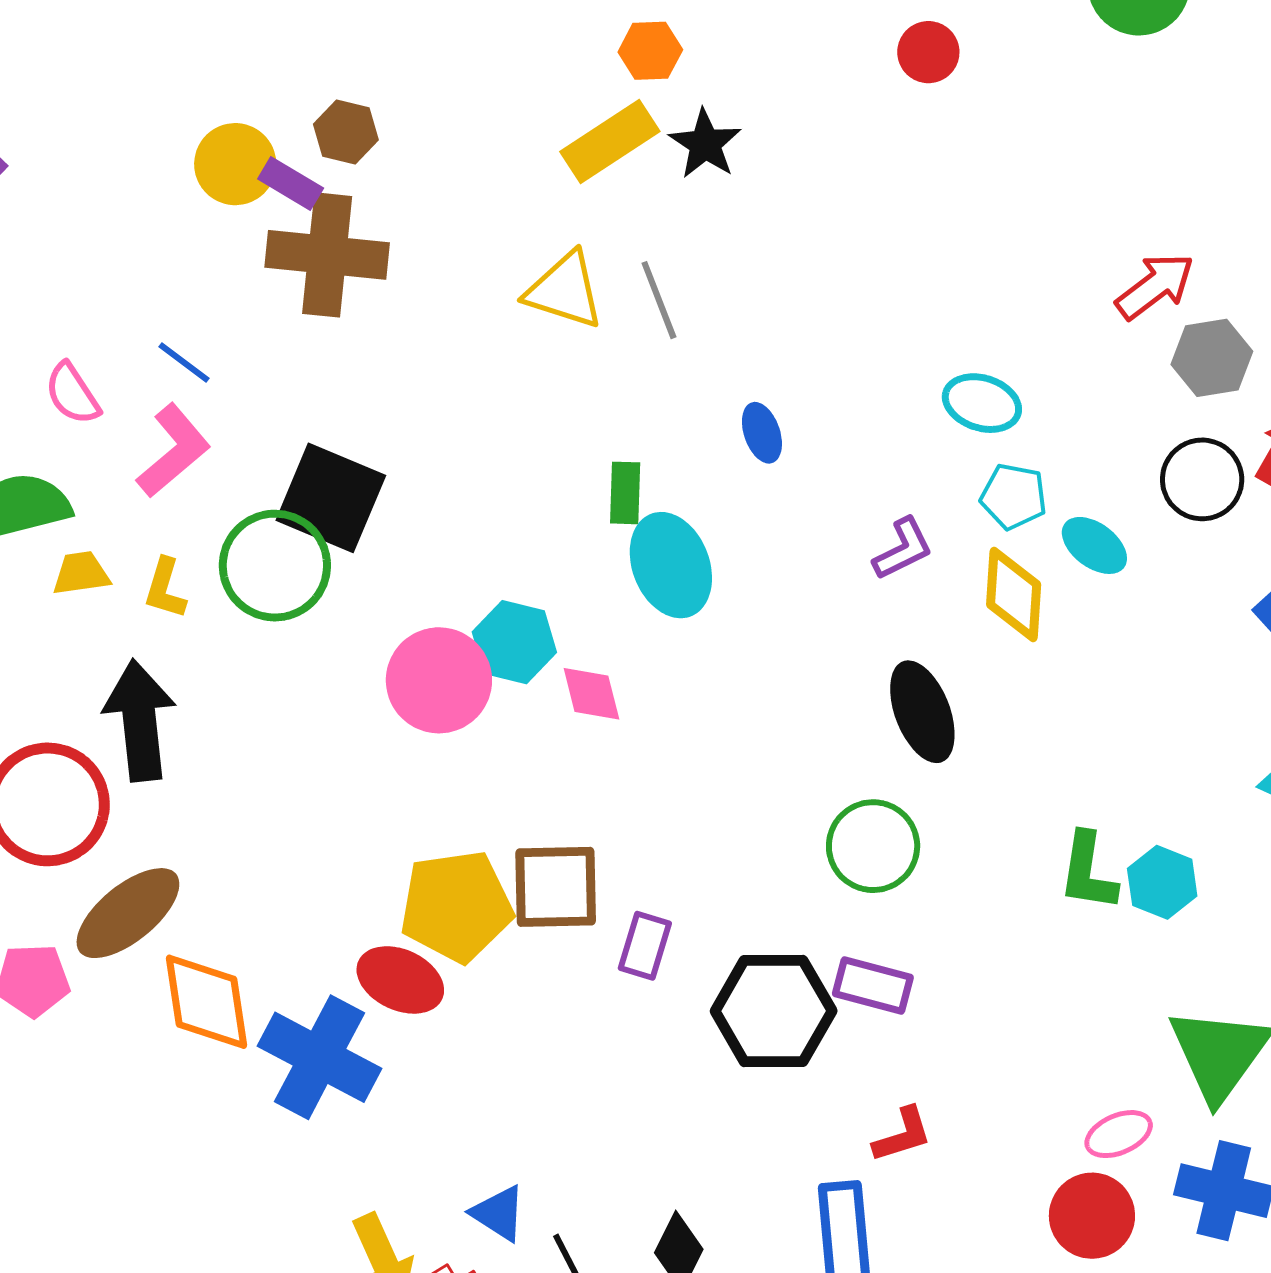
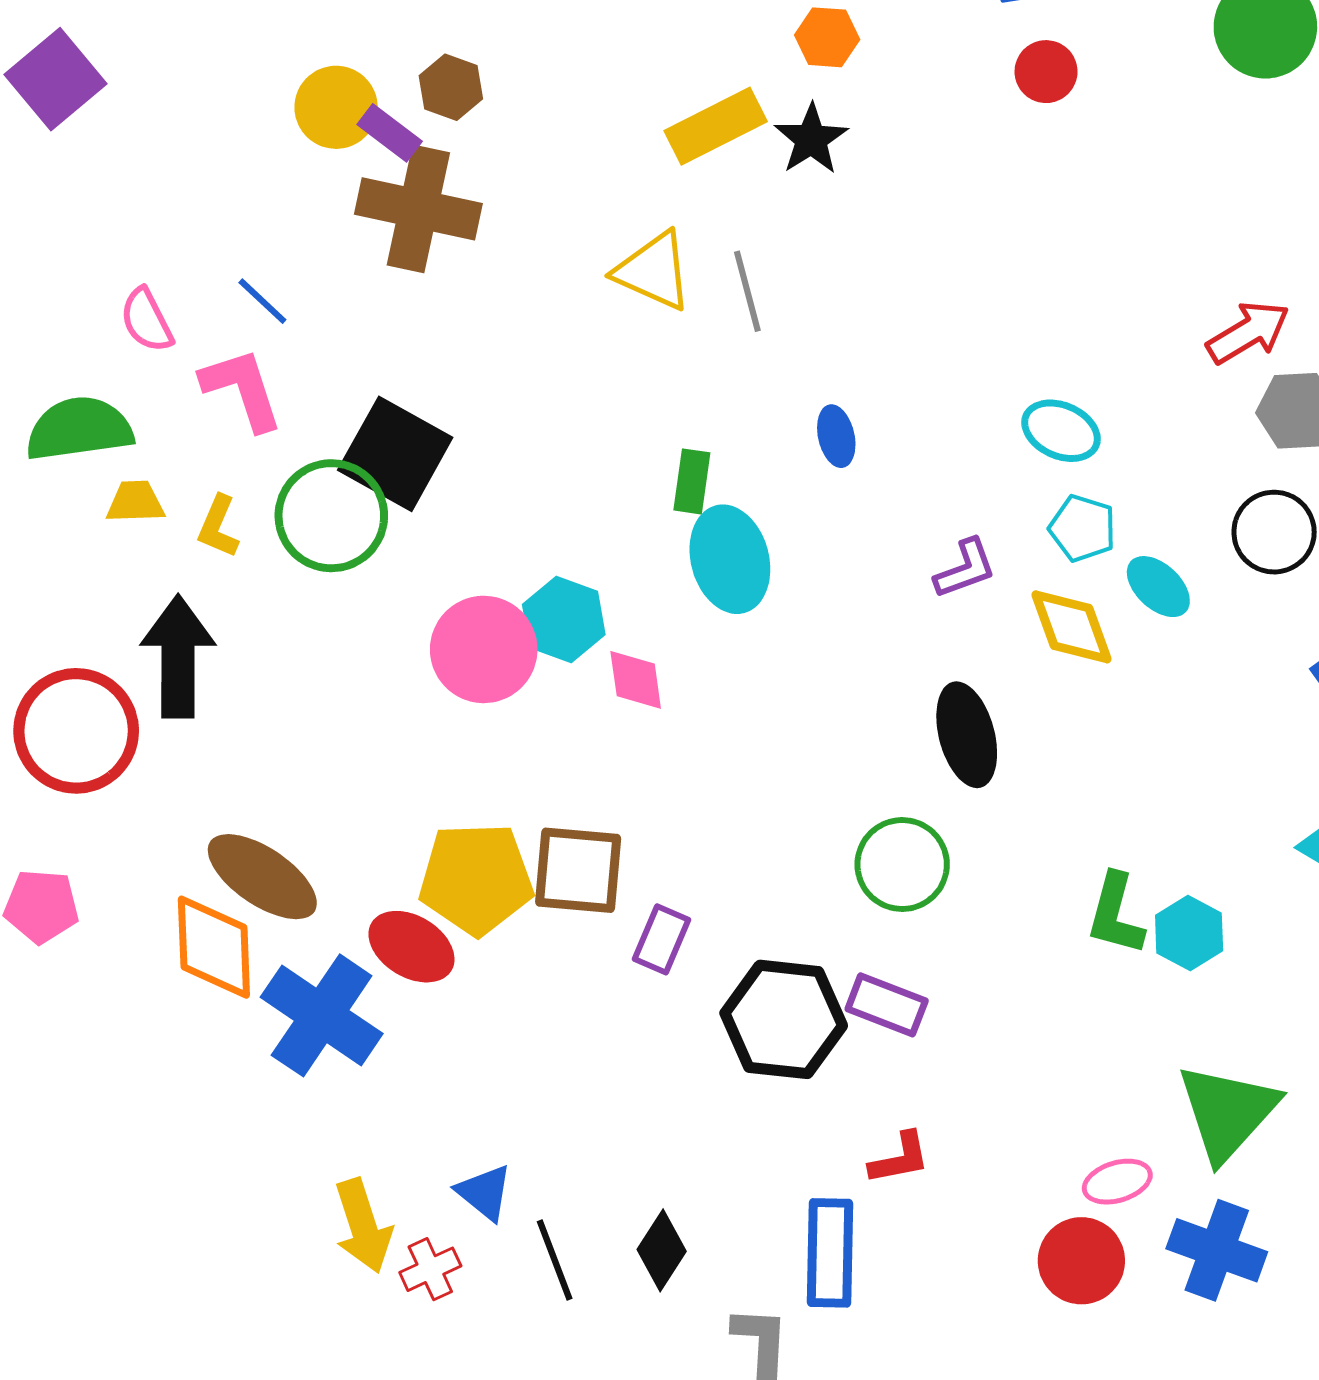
orange hexagon: (650, 51) -> (827, 37), moved
pink L-shape: (174, 451) -> (242, 389), turned -74
yellow diamond: (1014, 595) -> (1072, 627), turned -30
brown ellipse: (128, 913) -> (262, 877), moved, turned 67

